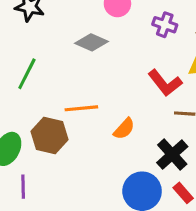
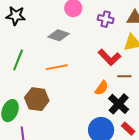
orange line: (81, 108) -> (57, 67), moved
orange semicircle: (124, 129) -> (102, 88), moved

